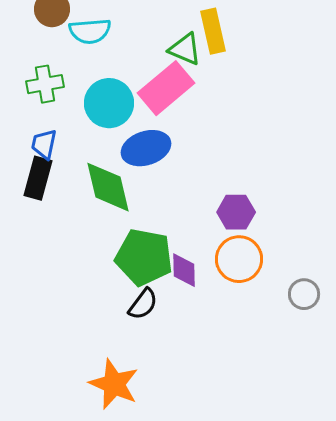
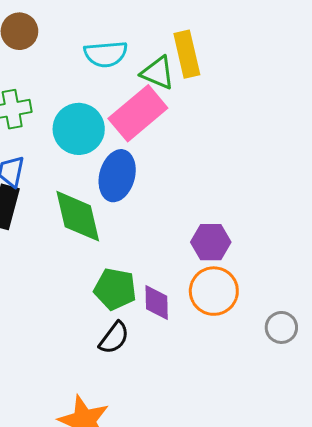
cyan semicircle: (90, 31) -> (106, 54), moved
blue ellipse: (146, 148) -> (117, 176), turned -57
green pentagon: (144, 257) -> (115, 289), size x0.7

